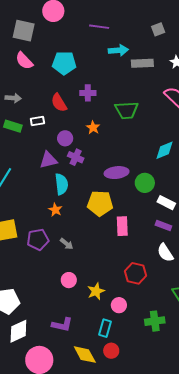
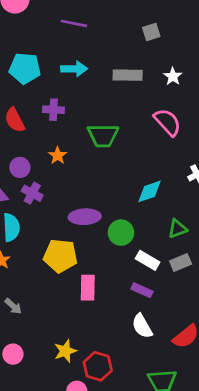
cyan arrow: (118, 50) -> (74, 69), moved
red hexagon: (136, 273) -> (98, 366), moved
yellow star: (96, 291) -> (65, 351), moved

